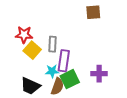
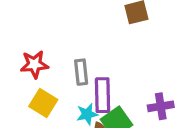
yellow square: (32, 50) -> (43, 103), moved

